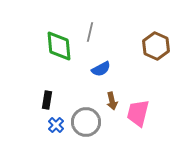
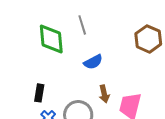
gray line: (90, 32) -> (82, 25), turned -30

